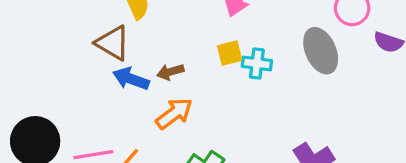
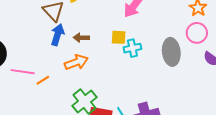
cyan cross: (257, 64) -> (132, 48), turned -36
blue arrow: (131, 79) -> (58, 35), turned 70

